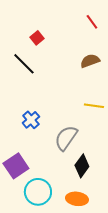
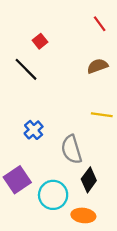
gray semicircle: (66, 138) -> (71, 149), turned -52
cyan circle: (38, 192) -> (53, 195), moved

